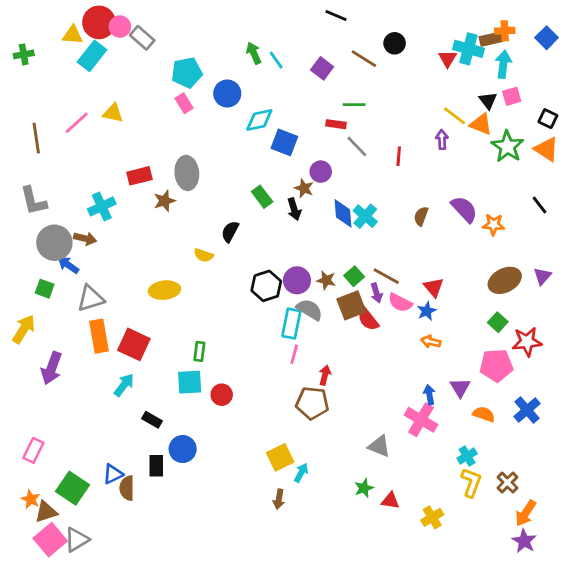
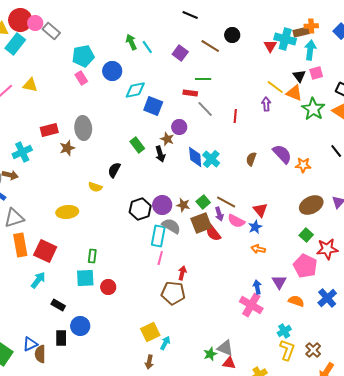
pink pentagon: (496, 365) -> (305, 266), turned 30
gray triangle: (379, 446) -> (225, 348), moved

